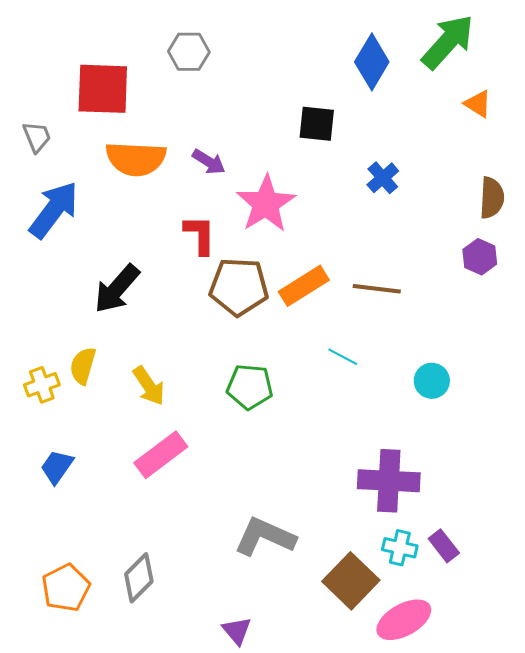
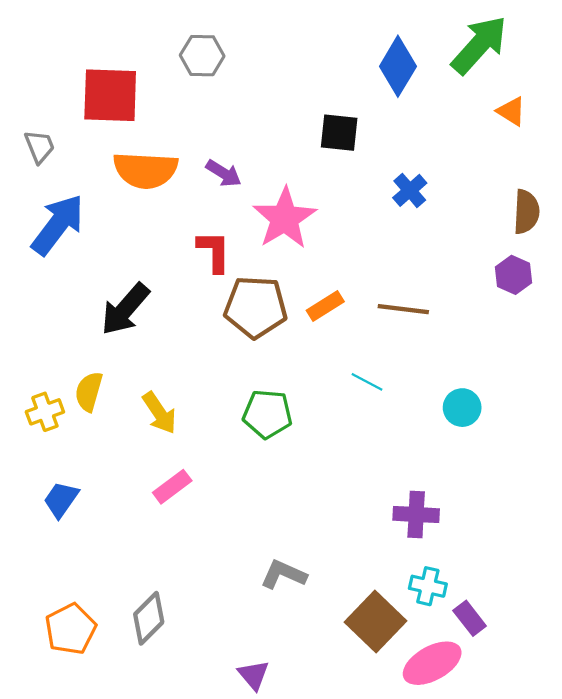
orange rectangle: (304, 286) -> (325, 306), size x0.7
pink rectangle: (161, 455) -> (172, 487), size x0.7
purple cross: (389, 481) -> (416, 515), size x0.7
gray L-shape: (265, 537) -> (283, 574), size x0.7
purple rectangle: (444, 546) -> (470, 618), moved

